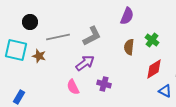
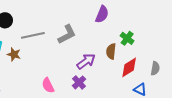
brown semicircle: (129, 47) -> (111, 51), moved
purple arrow: (85, 63) -> (86, 61), moved
purple cross: (104, 84) -> (79, 82), turned 32

